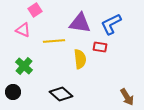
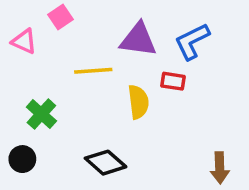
pink triangle: (23, 30) -> (24, 41), moved
brown arrow: (127, 97) -> (220, 168), turned 30

